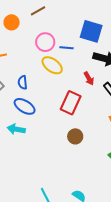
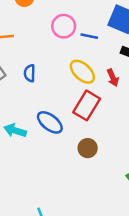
yellow ellipse: (52, 65) -> (82, 72), moved
blue ellipse: (25, 106) -> (50, 122), moved

